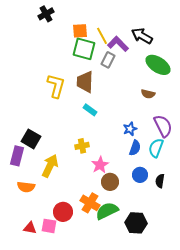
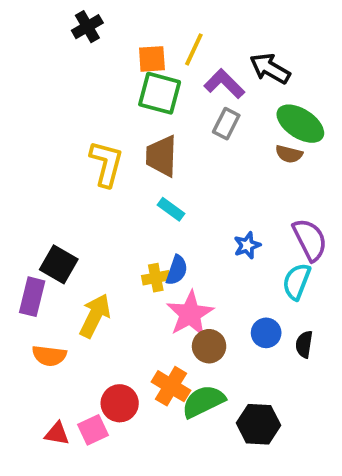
yellow line: (102, 36) -> (194, 49), moved, turned 54
gray rectangle: (108, 60) -> (226, 124), moved
brown semicircle: (148, 94) -> (289, 154), moved
blue semicircle: (135, 148) -> (177, 270), moved
pink star: (100, 165) -> (190, 314), size x1.4
pink square: (49, 226) -> (93, 430), turned -35

